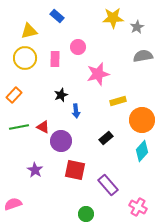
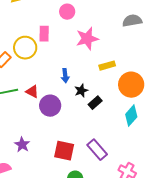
yellow circle: (25, 58) -> (25, 48), moved
pink rectangle: (55, 59) -> (44, 34), moved
black star: (61, 95) -> (81, 91), moved
purple star: (35, 170) -> (22, 145), moved
red square: (75, 170) -> (64, 151), moved

